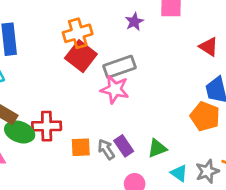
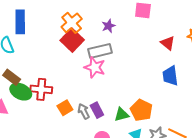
purple star: (134, 22) -> (108, 26), moved
orange cross: (78, 33) -> (72, 23), turned -30
orange pentagon: (205, 116) -> (141, 110), moved
orange square: (81, 147) -> (65, 108), turned -35

